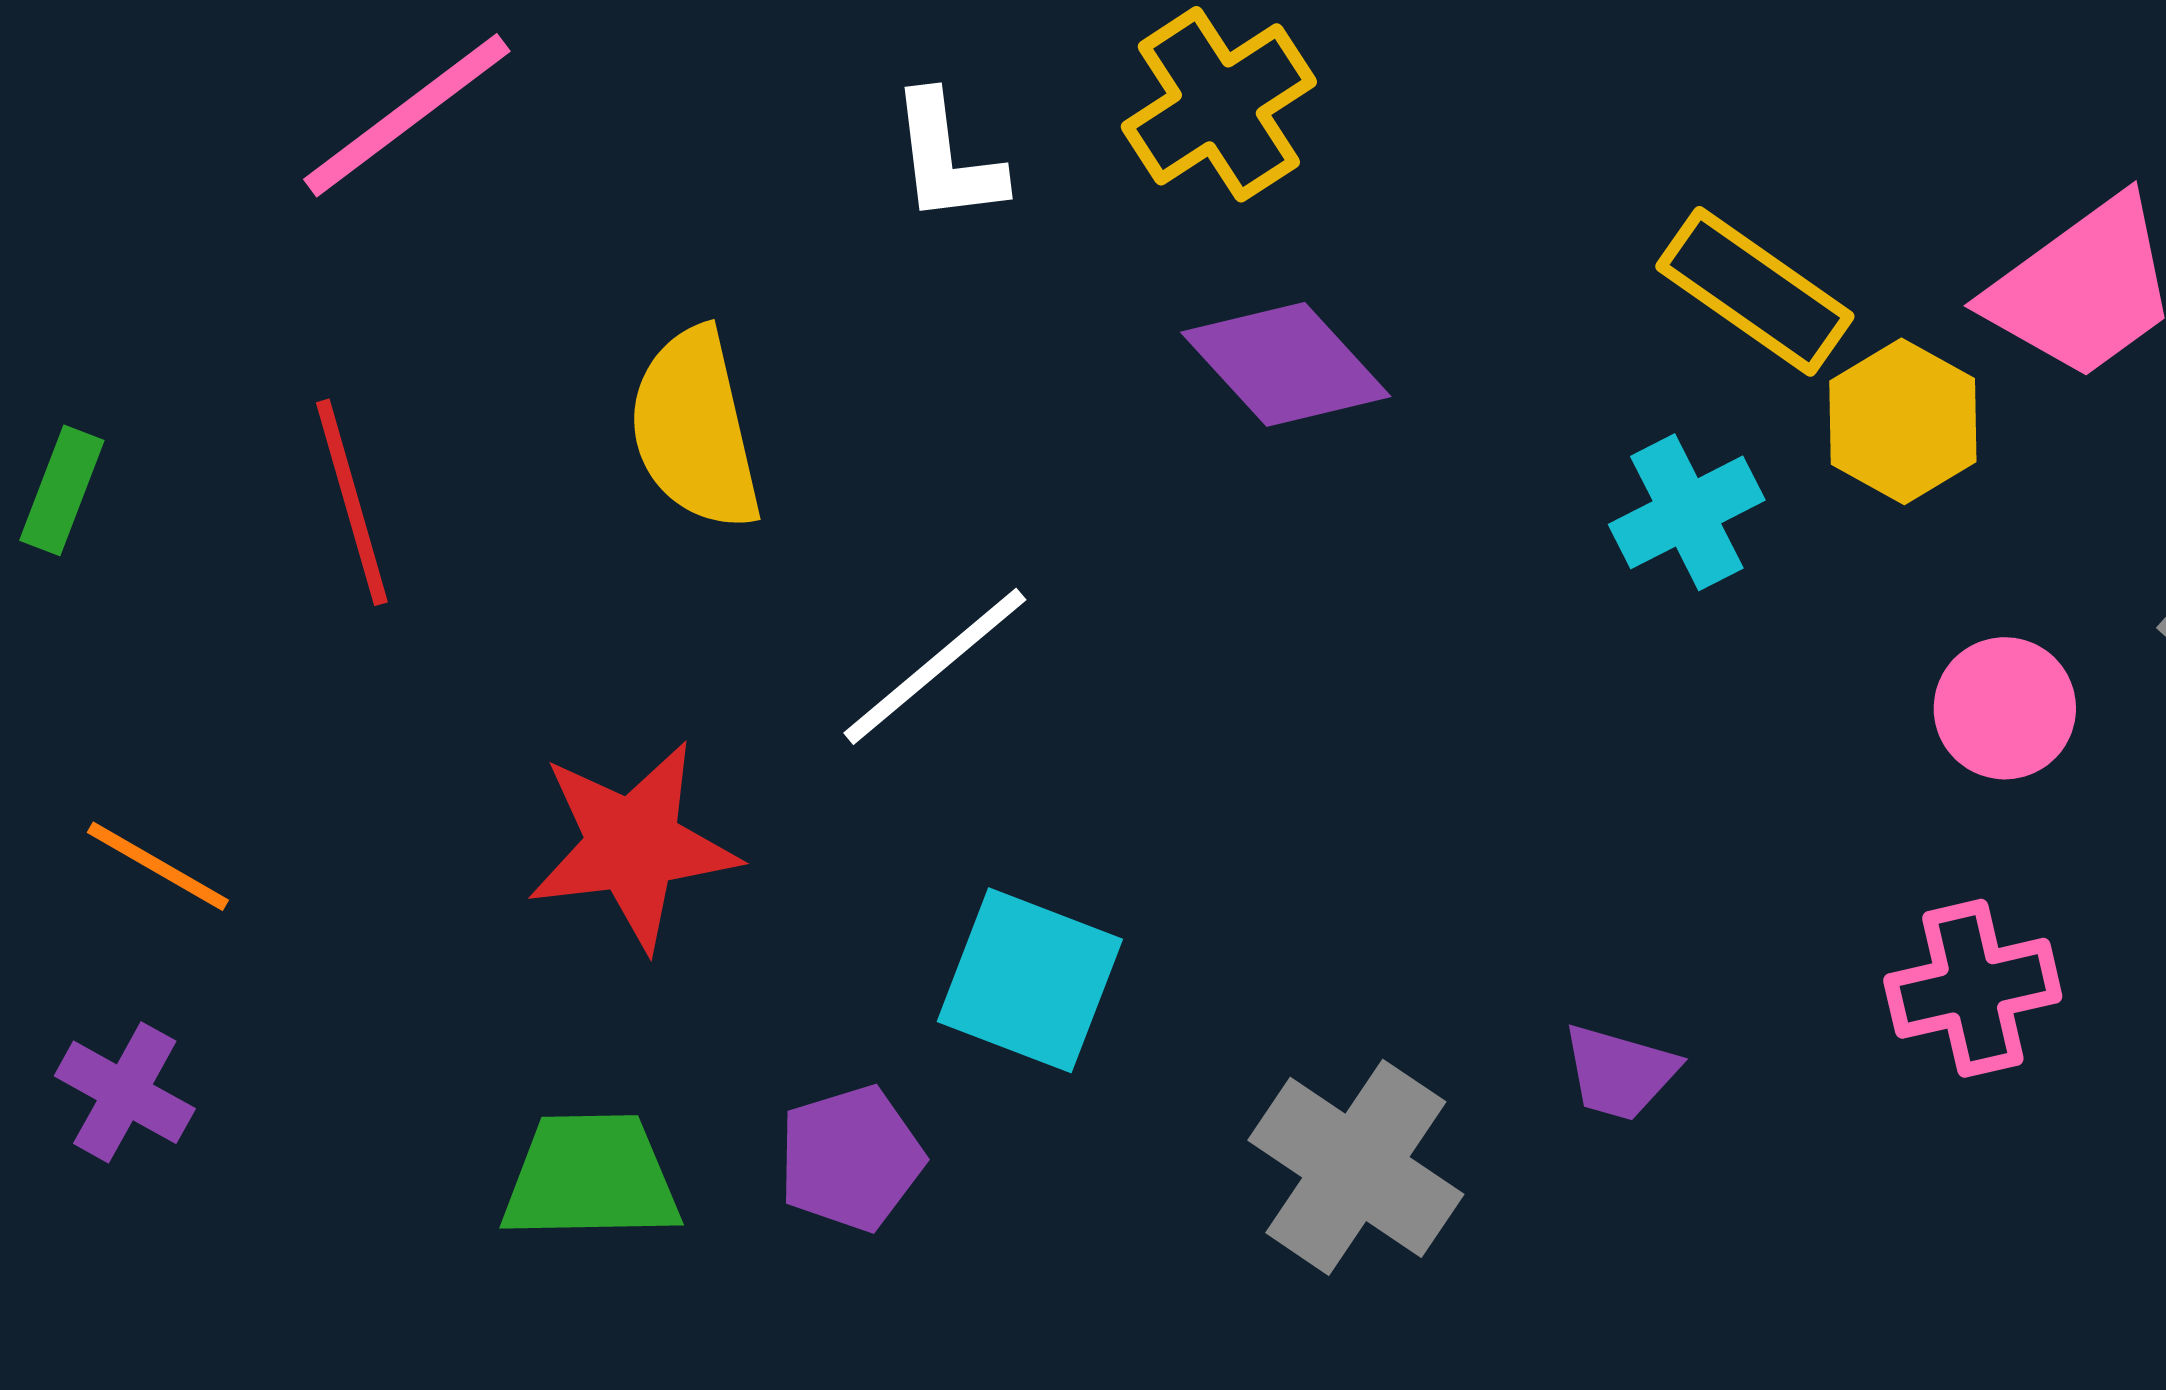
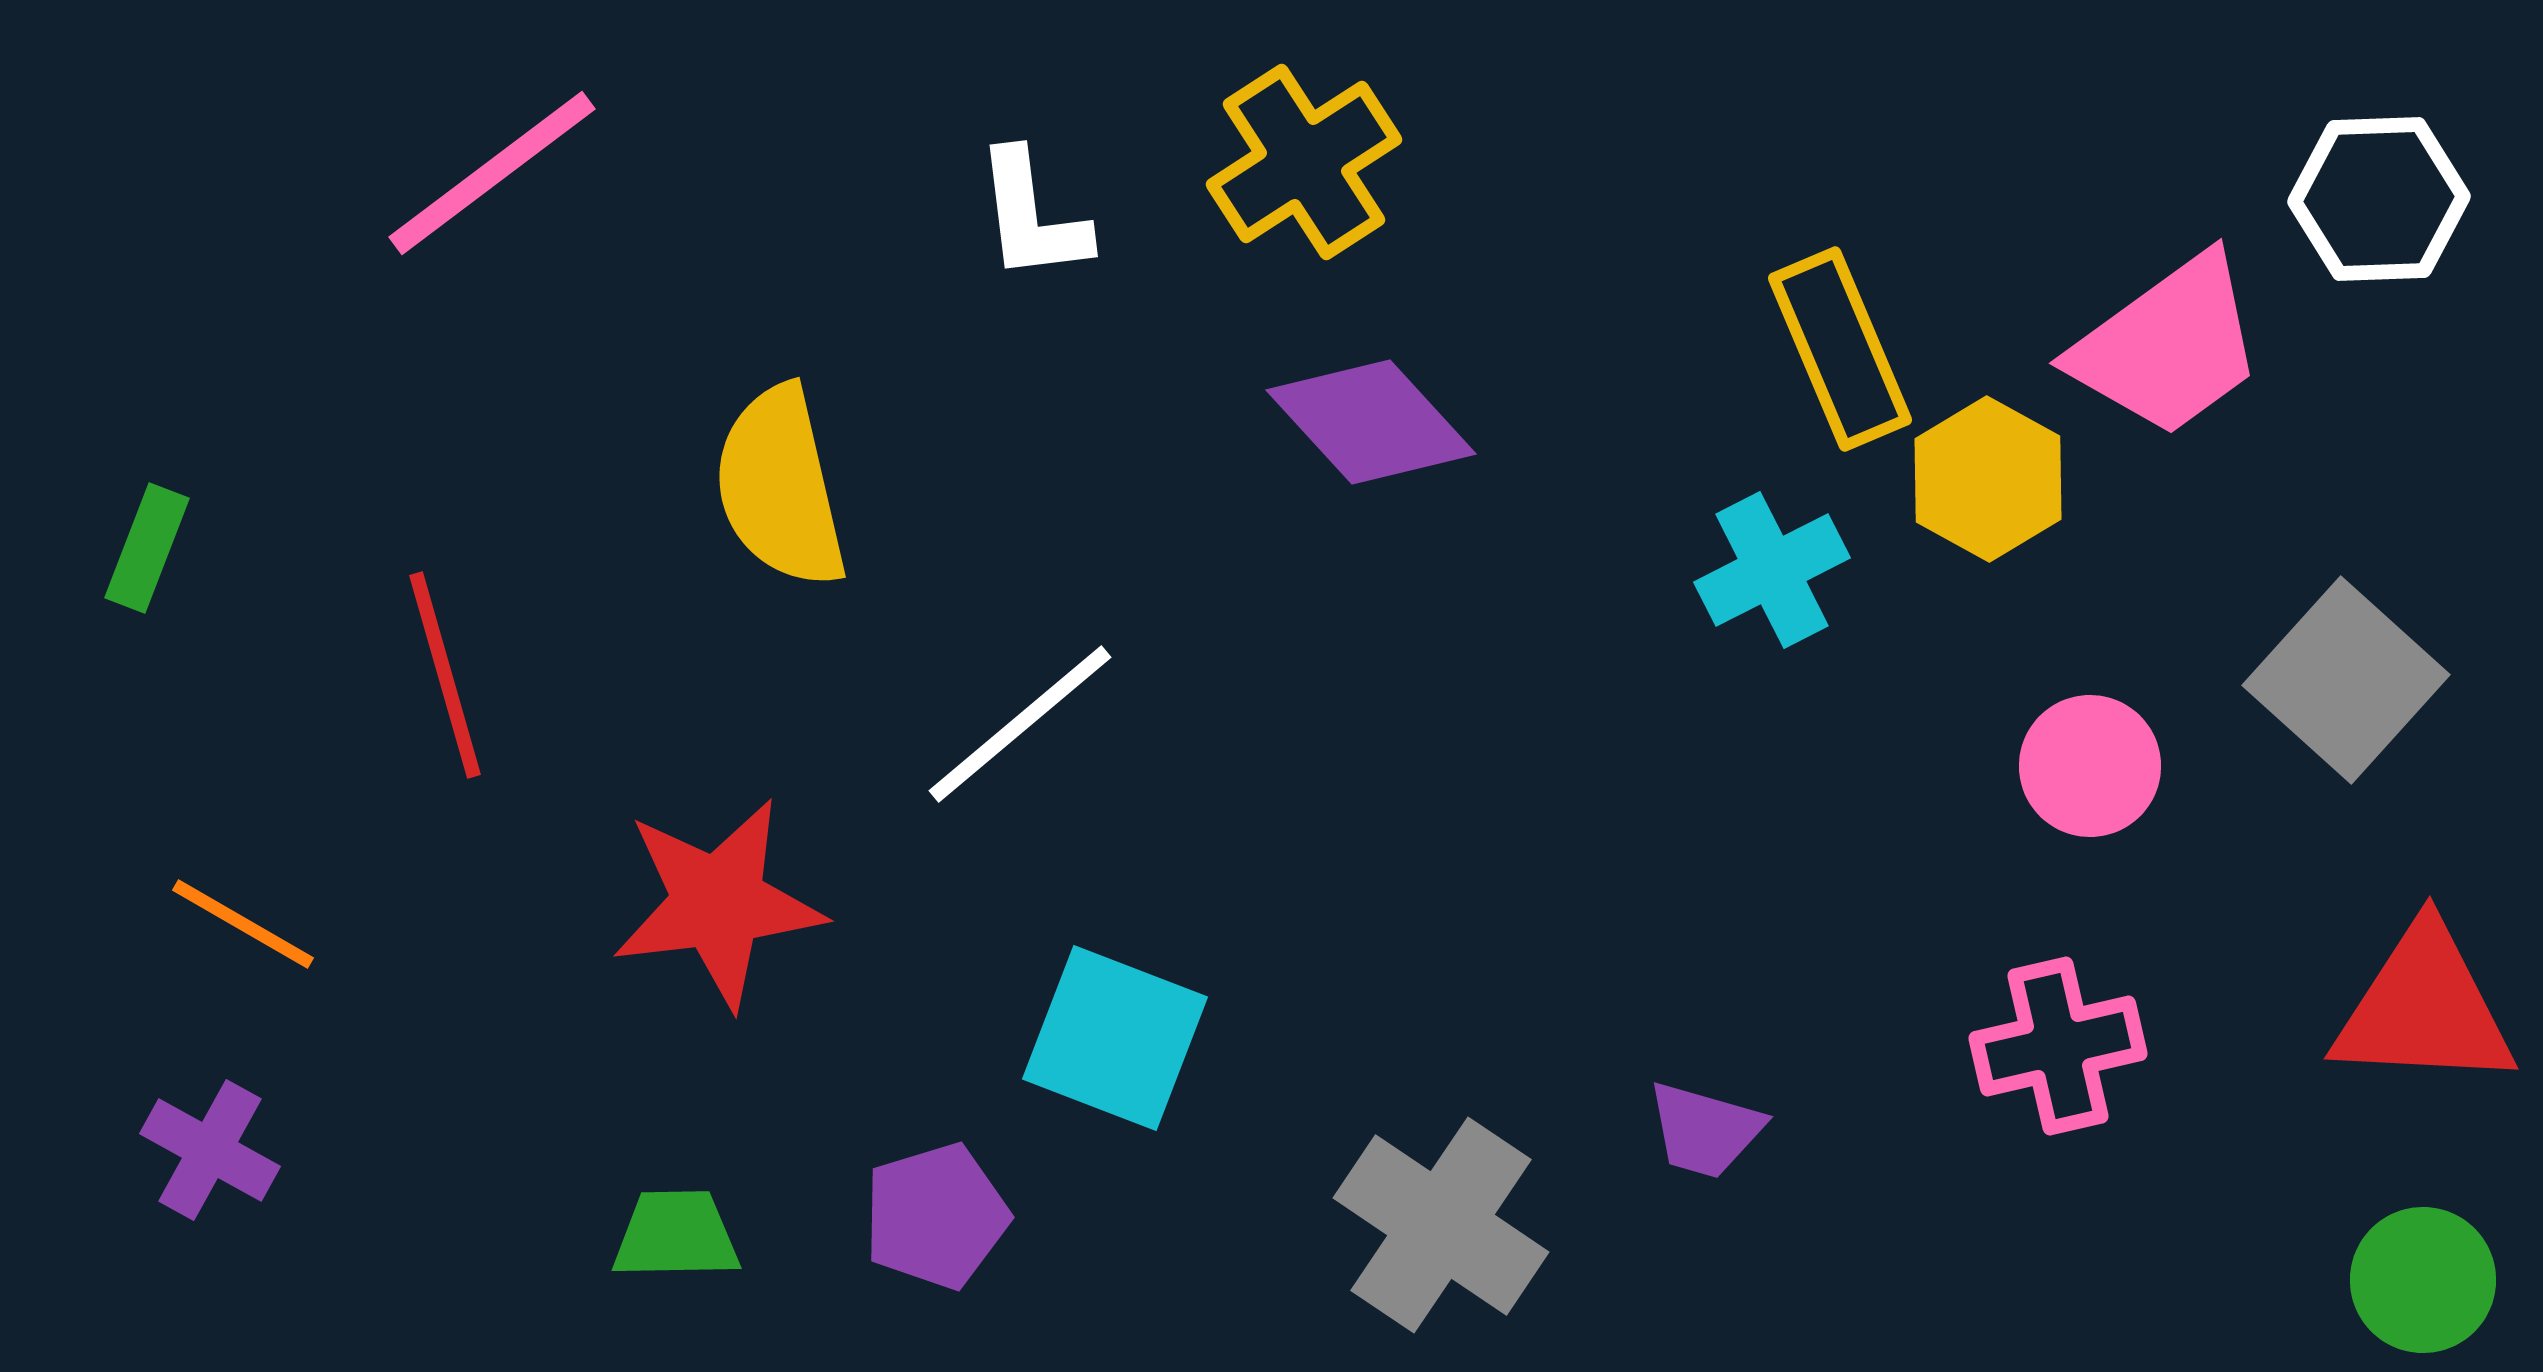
yellow rectangle: (1755, 291) -> (1840, 349), turned 32
red line: (352, 502) -> (445, 675), moved
green trapezoid: (591, 1177) -> (676, 1235), size x0.7

